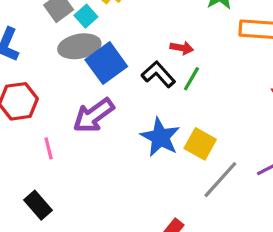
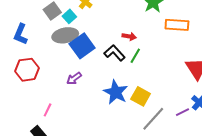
purple arrow: (94, 115) -> (74, 78), size x0.6
pink line: (49, 148) -> (48, 110), moved, turned 40

